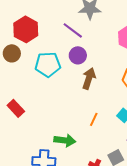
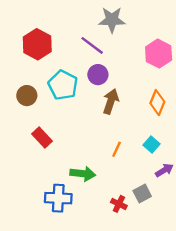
brown circle: (12, 53) -> (27, 96), moved
cyan pentagon: (48, 64) -> (63, 85), turned 30
red rectangle: (16, 108) -> (42, 138), moved

